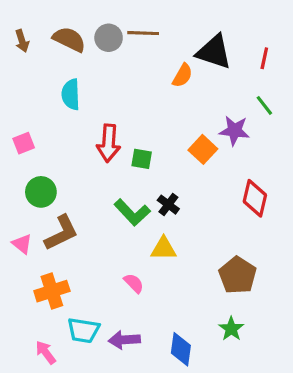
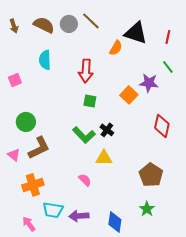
brown line: (143, 33) -> (91, 21), turned 42
pink square: (24, 143) -> (15, 80), moved
red arrow: (109, 143) -> (86, 71), moved

